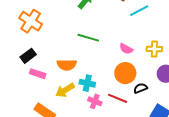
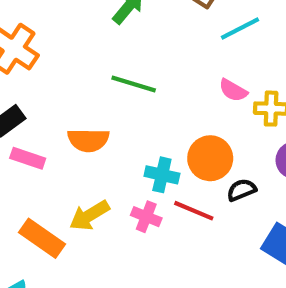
pink semicircle: (126, 49) -> (233, 90), moved
cyan cross: (87, 83) -> (162, 175), moved
yellow arrow: (65, 90) -> (89, 215), moved

